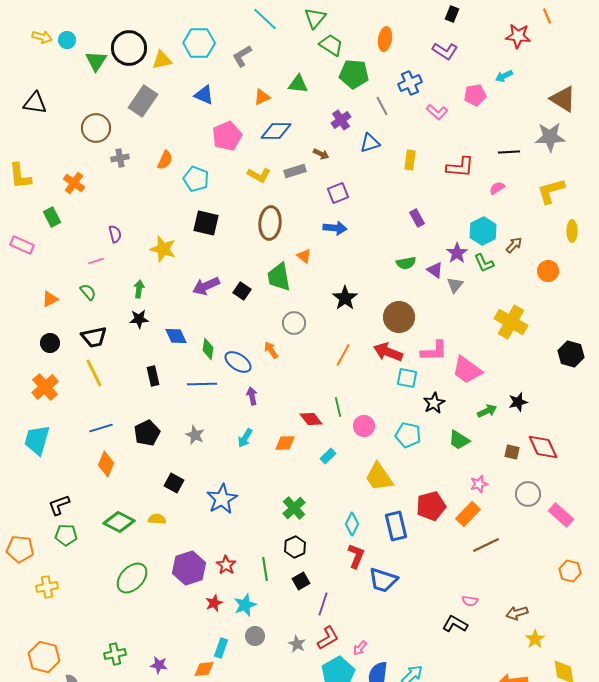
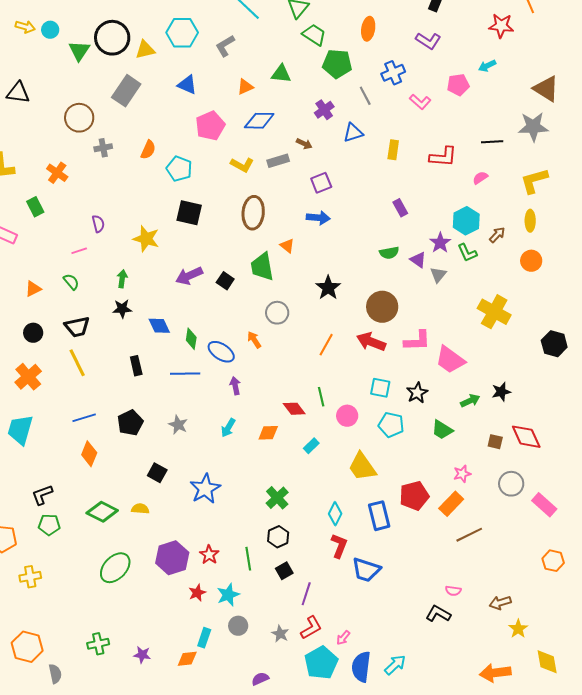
yellow ellipse: (572, 231) -> (530, 221), moved
cyan square: (407, 378) -> (380, 388), moved

